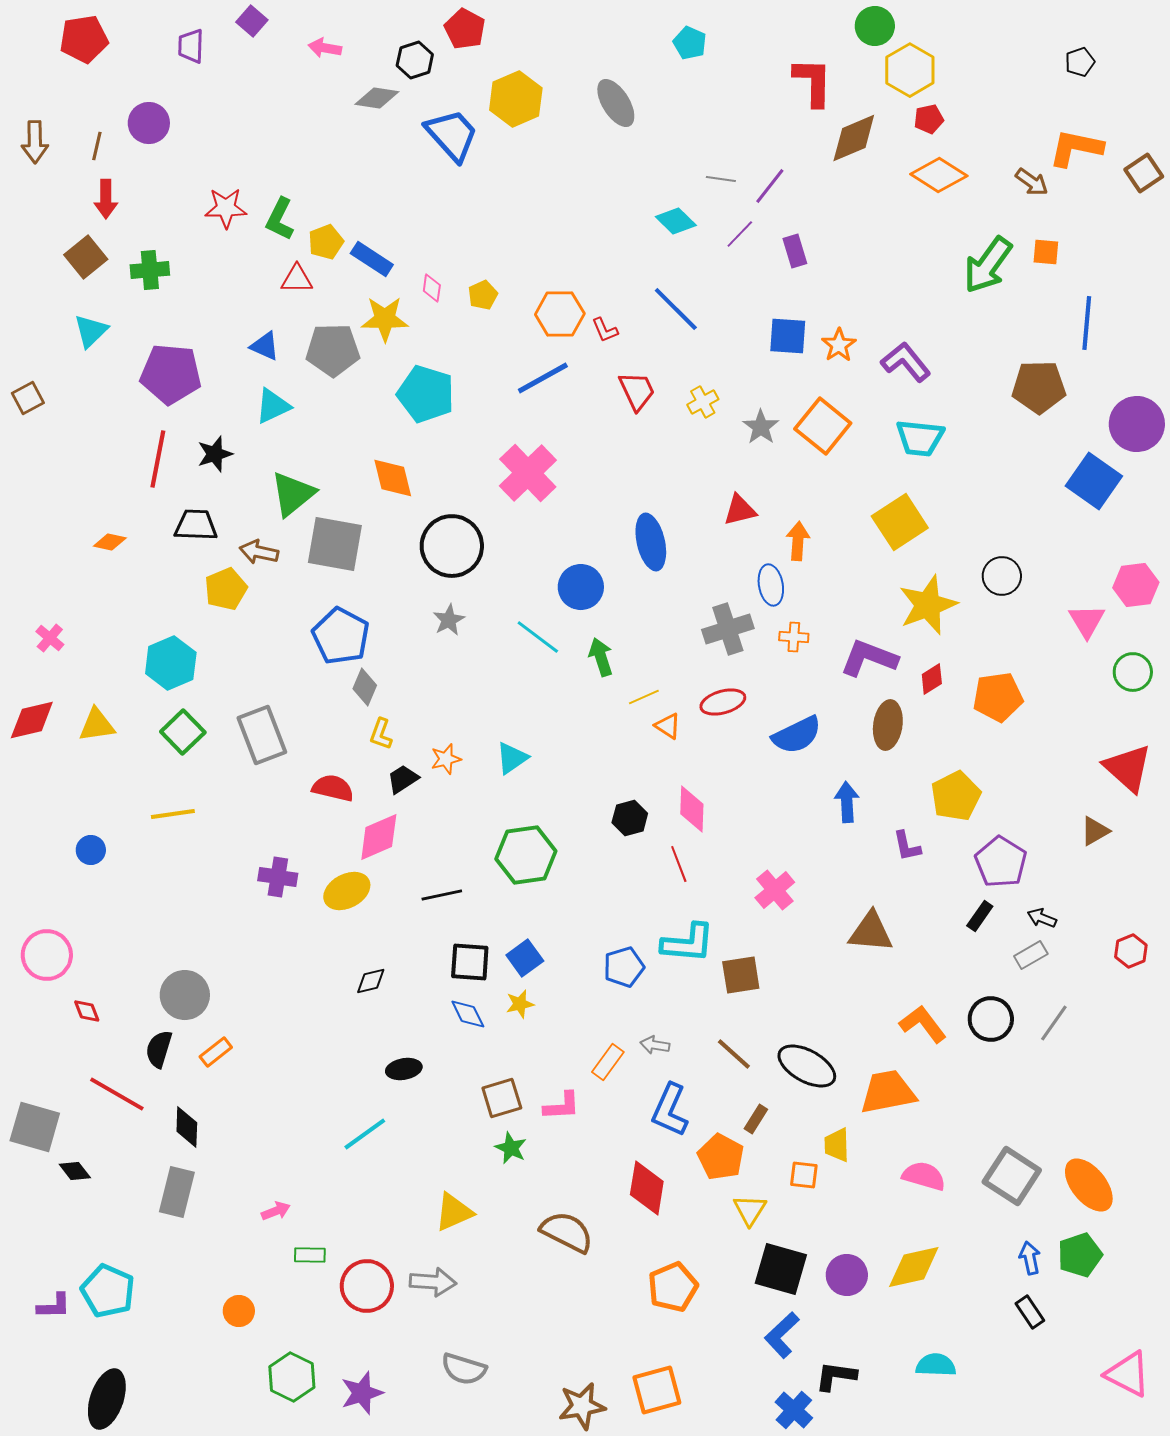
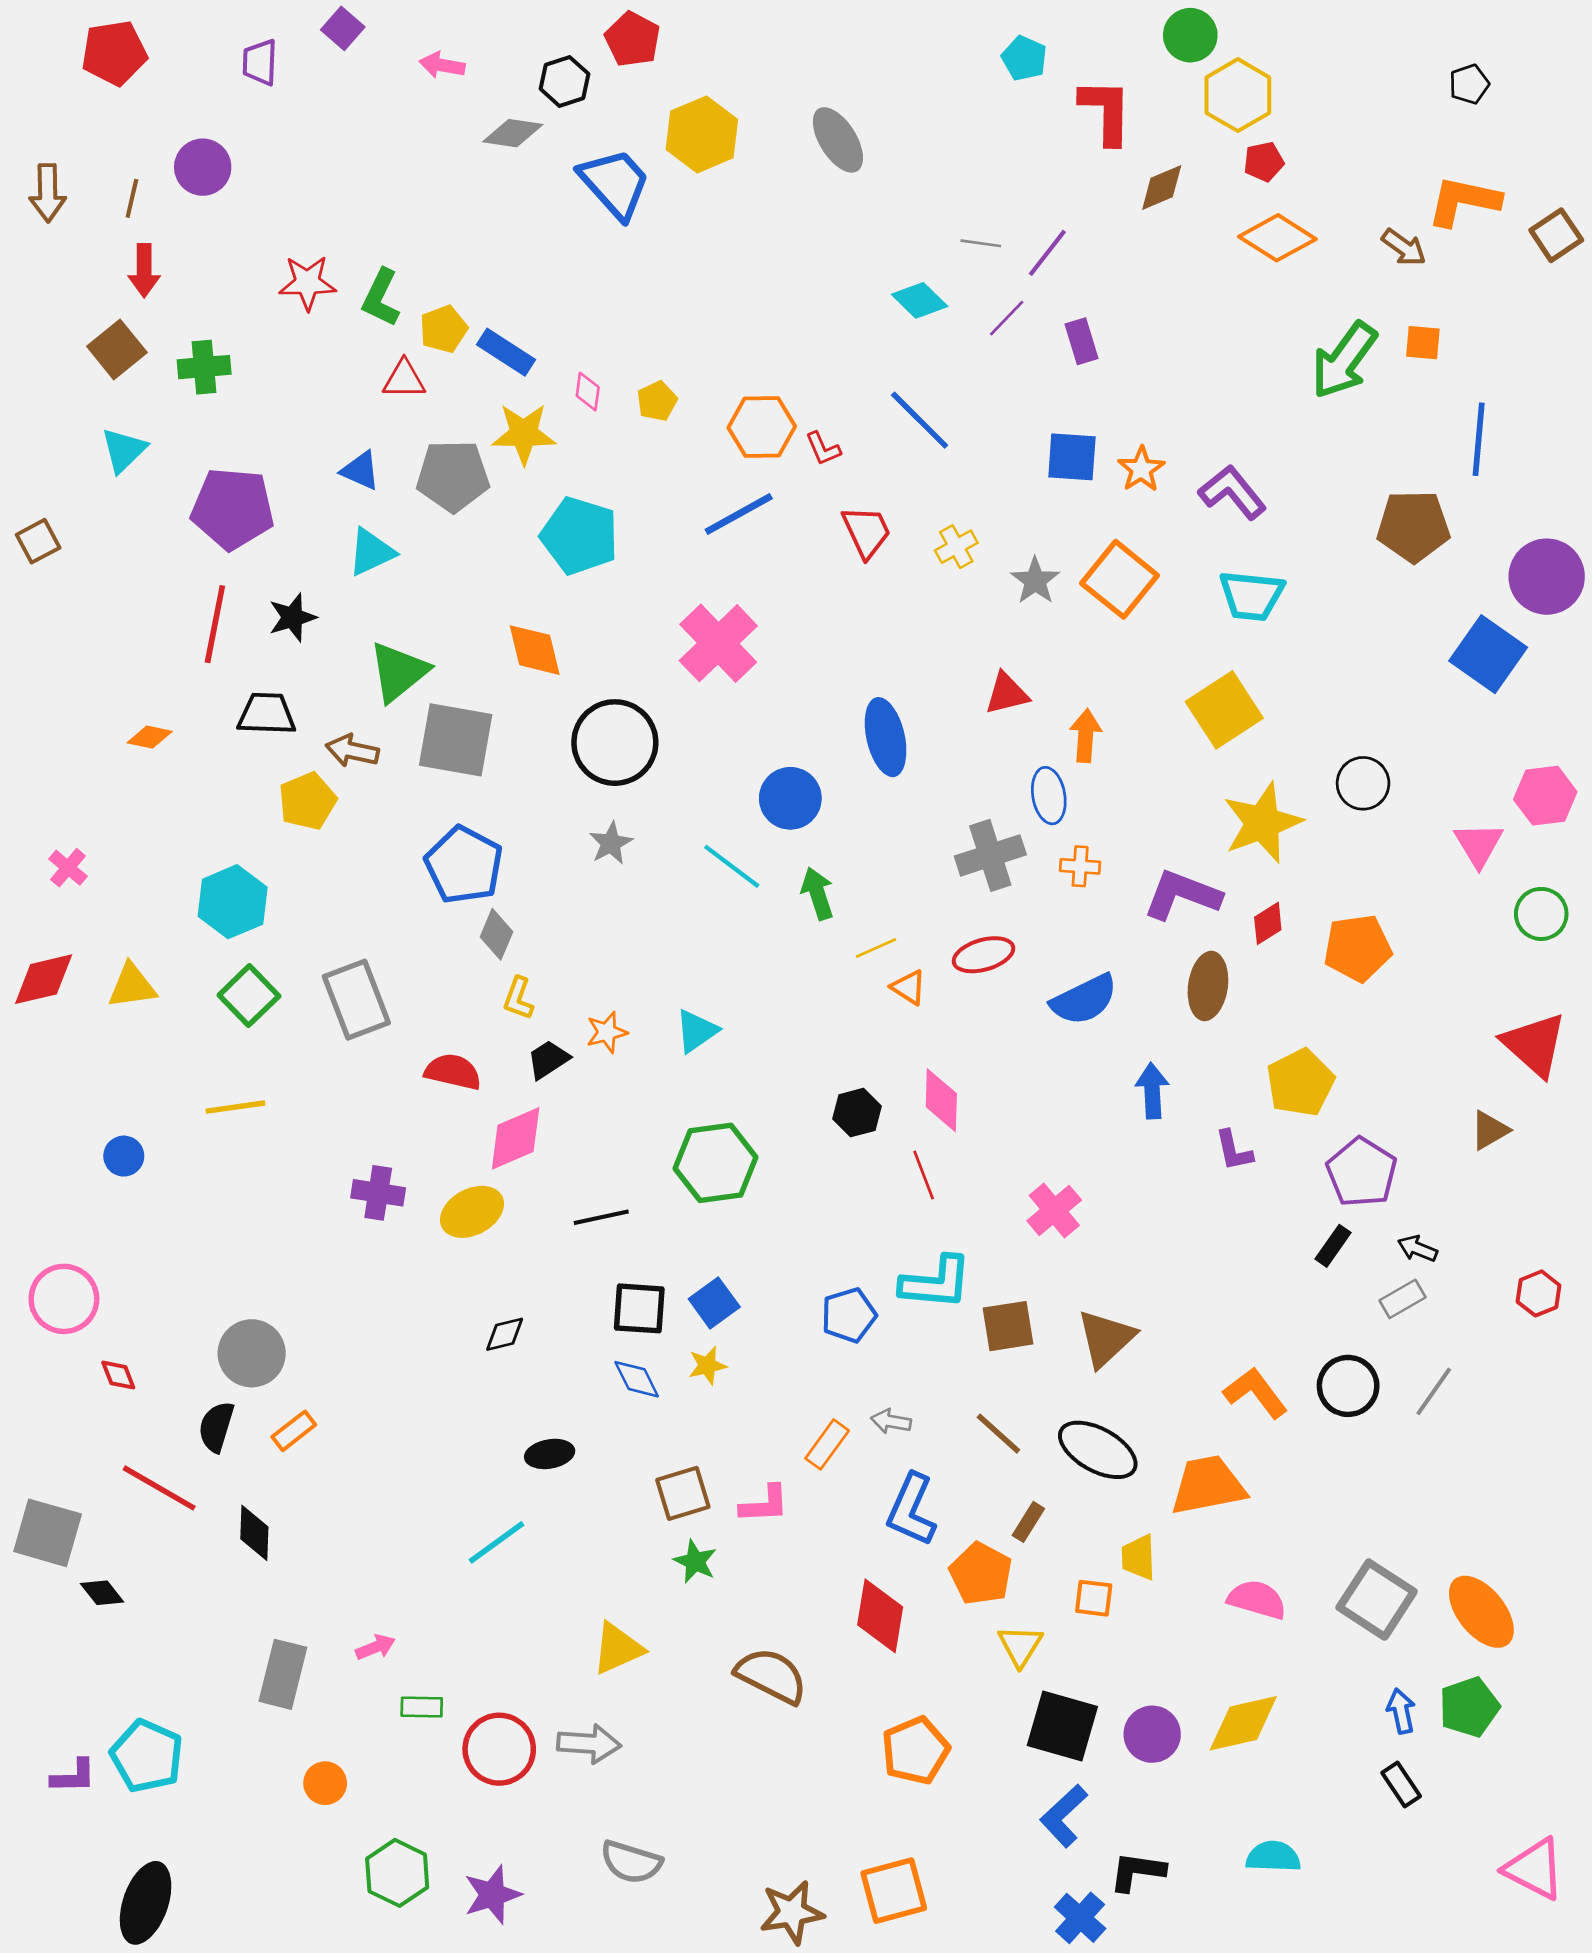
cyan pentagon: (690, 43) -> (1024, 58), moved
brown diamond: (854, 138) -> (1162, 188), size x0.7
brown triangle: (871, 932) -> (1106, 1338), moved, turned -48
gray rectangle: (177, 1192) -> (283, 1674), moved

